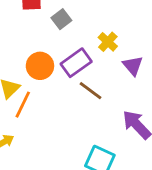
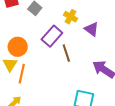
orange circle: (40, 66) -> (18, 47), moved
brown line: (90, 91) -> (66, 53), turned 48

